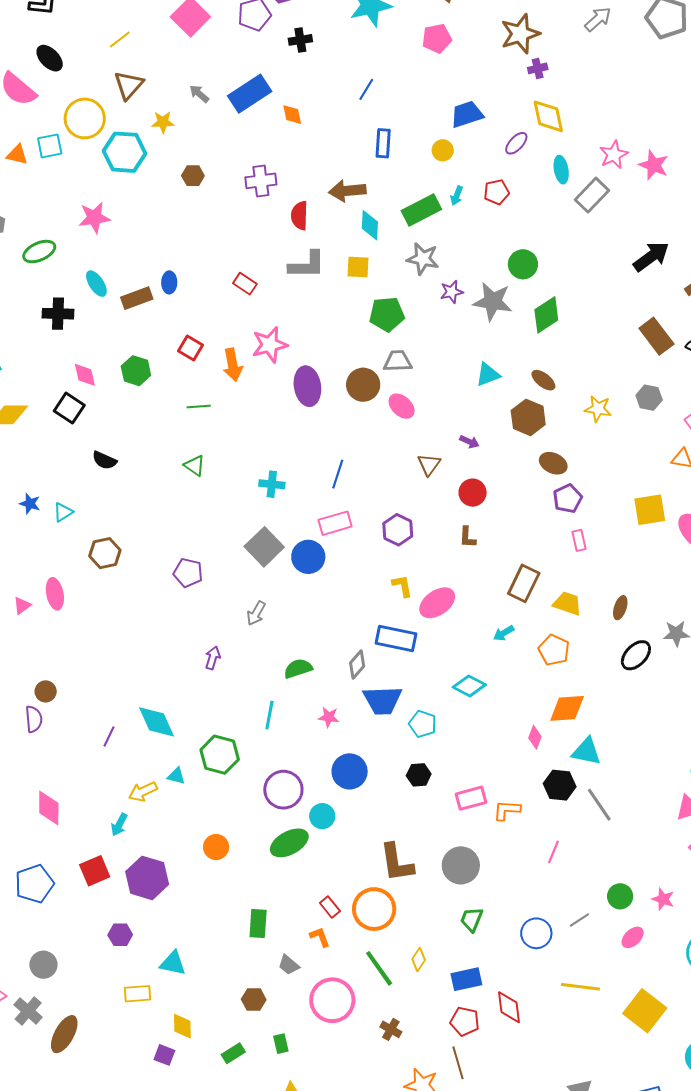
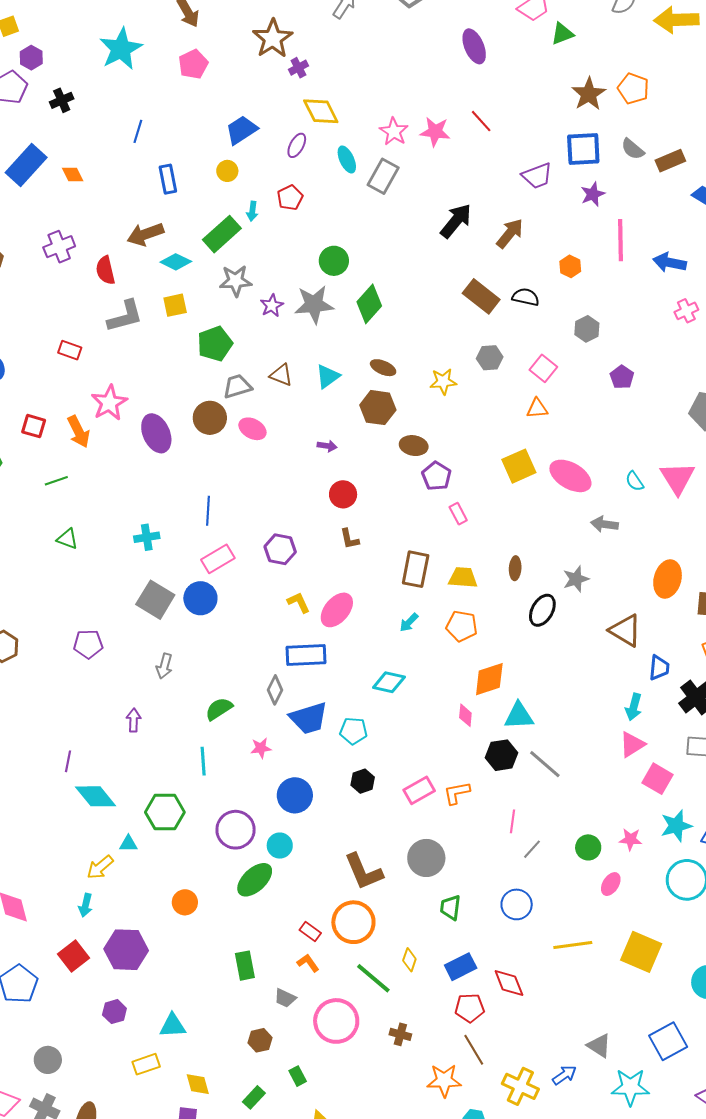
cyan diamond: (370, 225) -> (176, 262), turned -52
brown triangle: (429, 464) -> (281, 375), moved, turned -30
purple line: (109, 736) -> (68, 761), moved
gray line: (579, 920) -> (532, 849), moved

